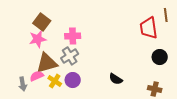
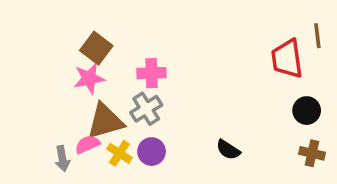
brown cross: (155, 89) -> (312, 153), moved

